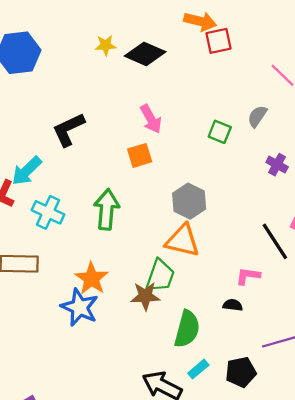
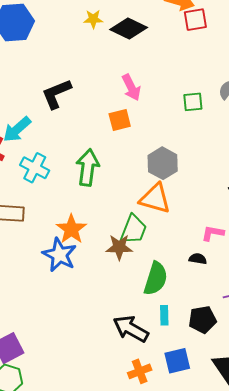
green square: (220, 132) -> (193, 102), turned -30
cyan rectangle: (198, 369) -> (164, 315), turned -54

